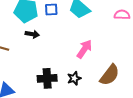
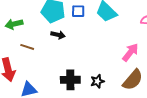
pink arrow: (84, 49) -> (130, 52), moved

